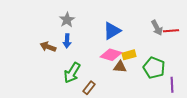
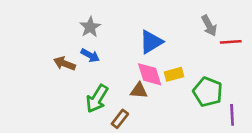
gray arrow: (157, 28) -> (209, 26), moved
blue arrow: (67, 41) -> (90, 55), turned -64
pink diamond: (111, 55) -> (150, 74), turned 55
brown triangle: (120, 67) -> (139, 91), moved

